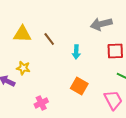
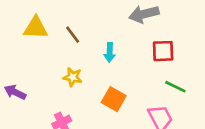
yellow star: (23, 68) -> (73, 77), moved

